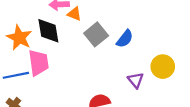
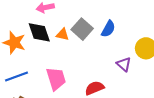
orange triangle: (74, 14) -> (63, 35), moved
pink trapezoid: (38, 63) -> (56, 79), moved

